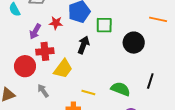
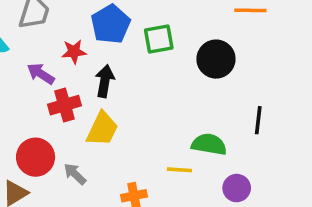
purple arrow: (35, 31) -> (41, 74), turned 105
black arrow: (84, 45) -> (105, 81), moved
red circle: (25, 66) -> (36, 157), moved
yellow line: (88, 92) -> (179, 170), moved

